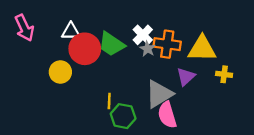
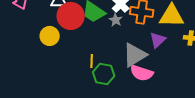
gray star: (147, 49) -> (116, 20), moved
pink semicircle: (167, 115) -> (142, 73), turned -55

